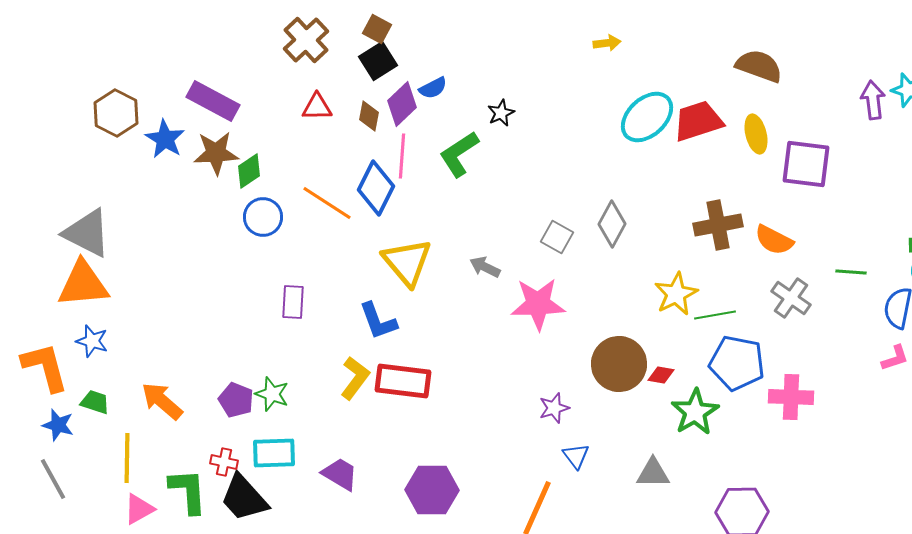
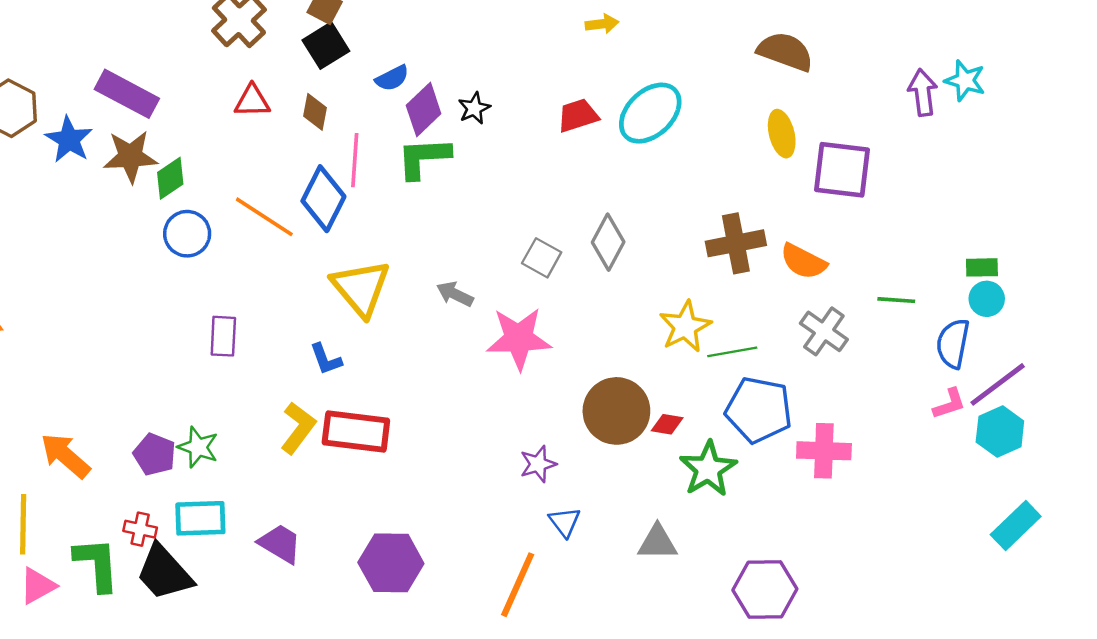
purple diamond: (402, 104) -> (424, 109), moved
red trapezoid: (698, 121) -> (578, 116), moved, size x0.7
green L-shape: (459, 154) -> (424, 158), turned 30
blue L-shape: (378, 321) -> (326, 359), size x0.7

